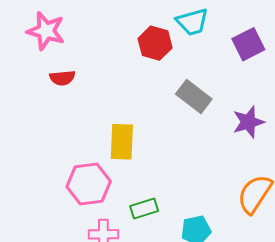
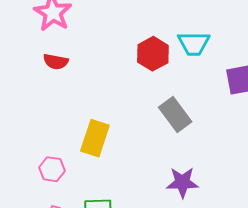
purple star: (248, 122) -> (182, 182), moved
pink hexagon: (89, 184) -> (52, 169), size x0.6

